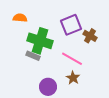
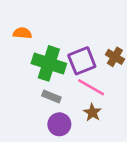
purple square: (71, 25) -> (82, 61), moved
gray rectangle: (33, 56) -> (51, 97), moved

